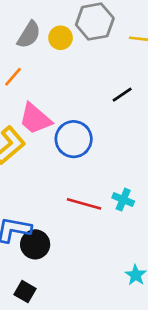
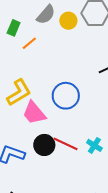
pink trapezoid: (35, 119) -> (34, 113), moved
black circle: (35, 244) -> (44, 145), moved

